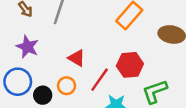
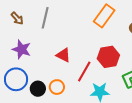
orange circle: (66, 86) -> (57, 87), moved

